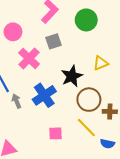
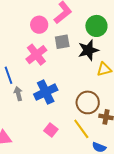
pink circle: (13, 32) -> (39, 25), moved
black star: (72, 76) -> (88, 50), moved
pink square: (55, 133) -> (51, 130), turned 32

